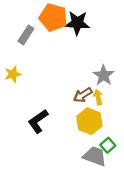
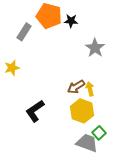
black star: (77, 23) -> (71, 21), size x0.6
gray star: (103, 75) -> (95, 48), moved

